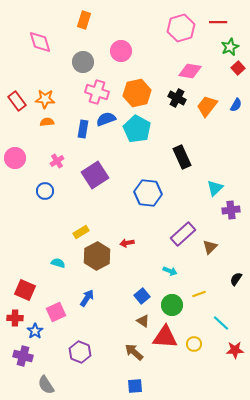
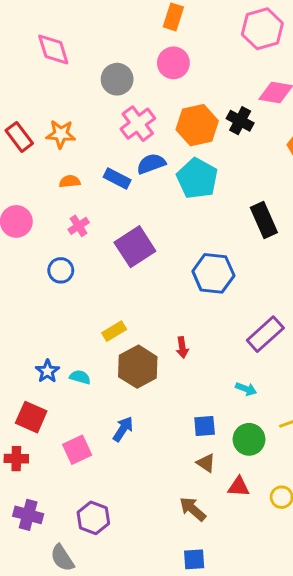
orange rectangle: (84, 20) -> (173, 17), moved
pink cross: (97, 92) -> (138, 124), turned 35
black cross: (177, 98) -> (240, 121), moved
orange semicircle: (47, 122) -> (70, 181), moved
blue rectangle: (83, 129) -> (117, 178), turned -72
red arrow: (127, 243) -> (182, 347), turned -88
blue square: (142, 296) -> (205, 426), turned 35
blue star: (35, 331) -> (47, 371), moved
red triangle: (165, 337) -> (239, 487), size x0.6
purple hexagon: (80, 352) -> (93, 518), moved

